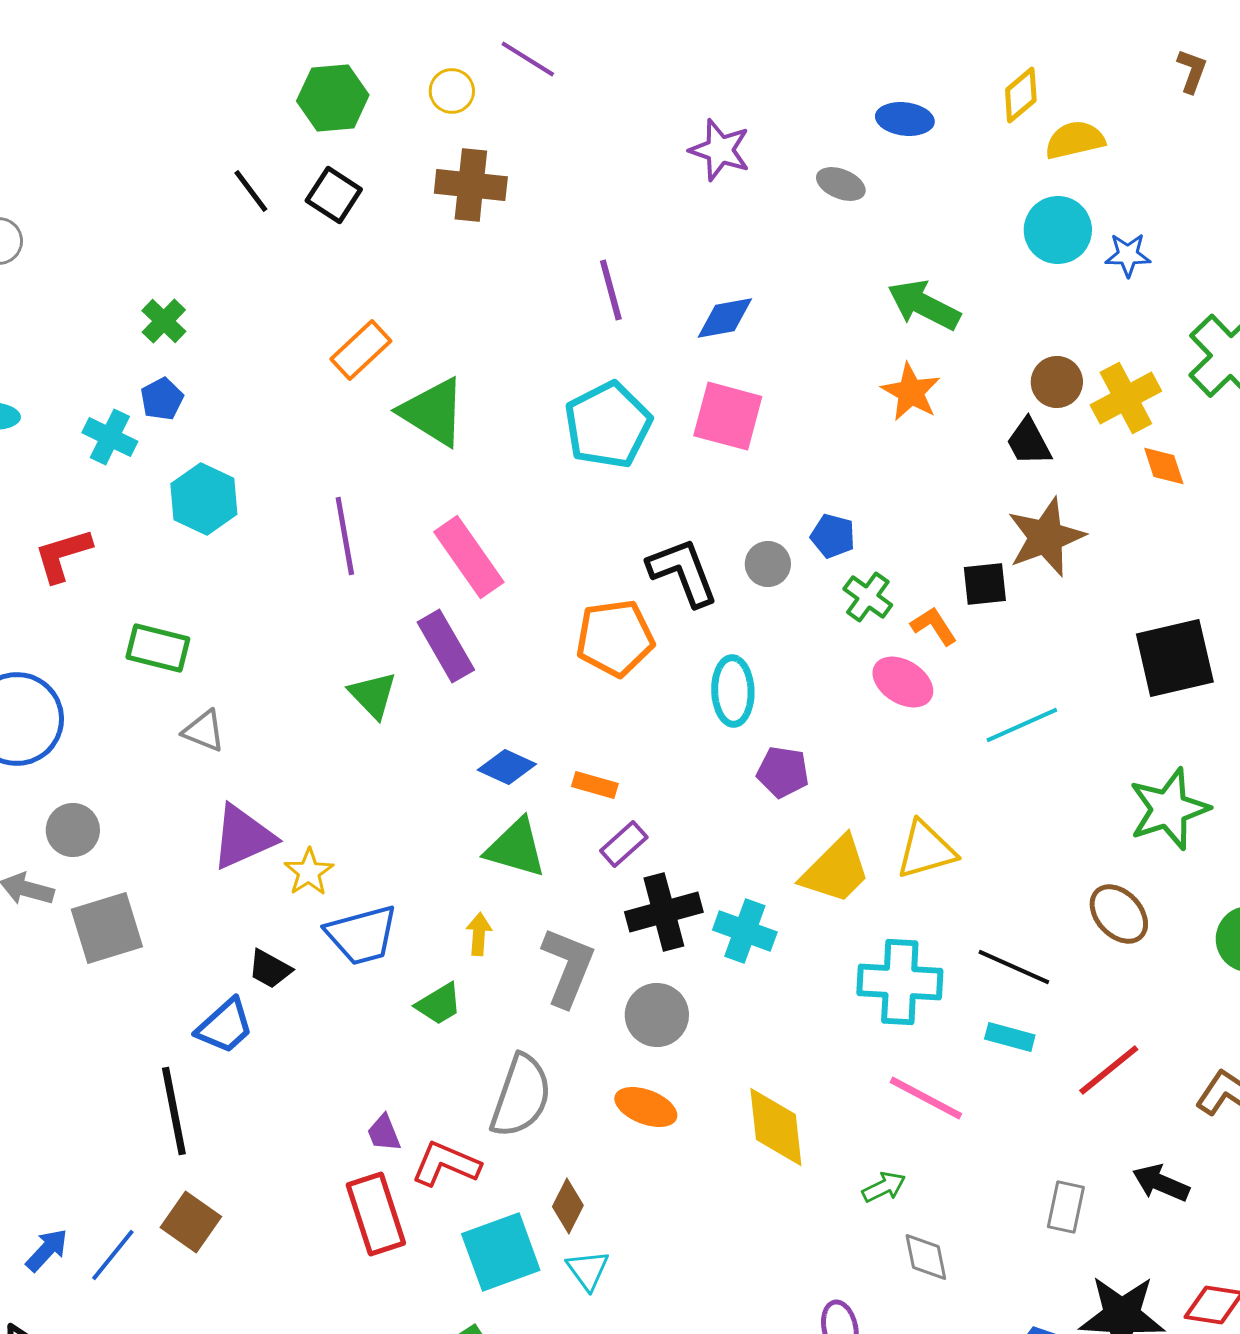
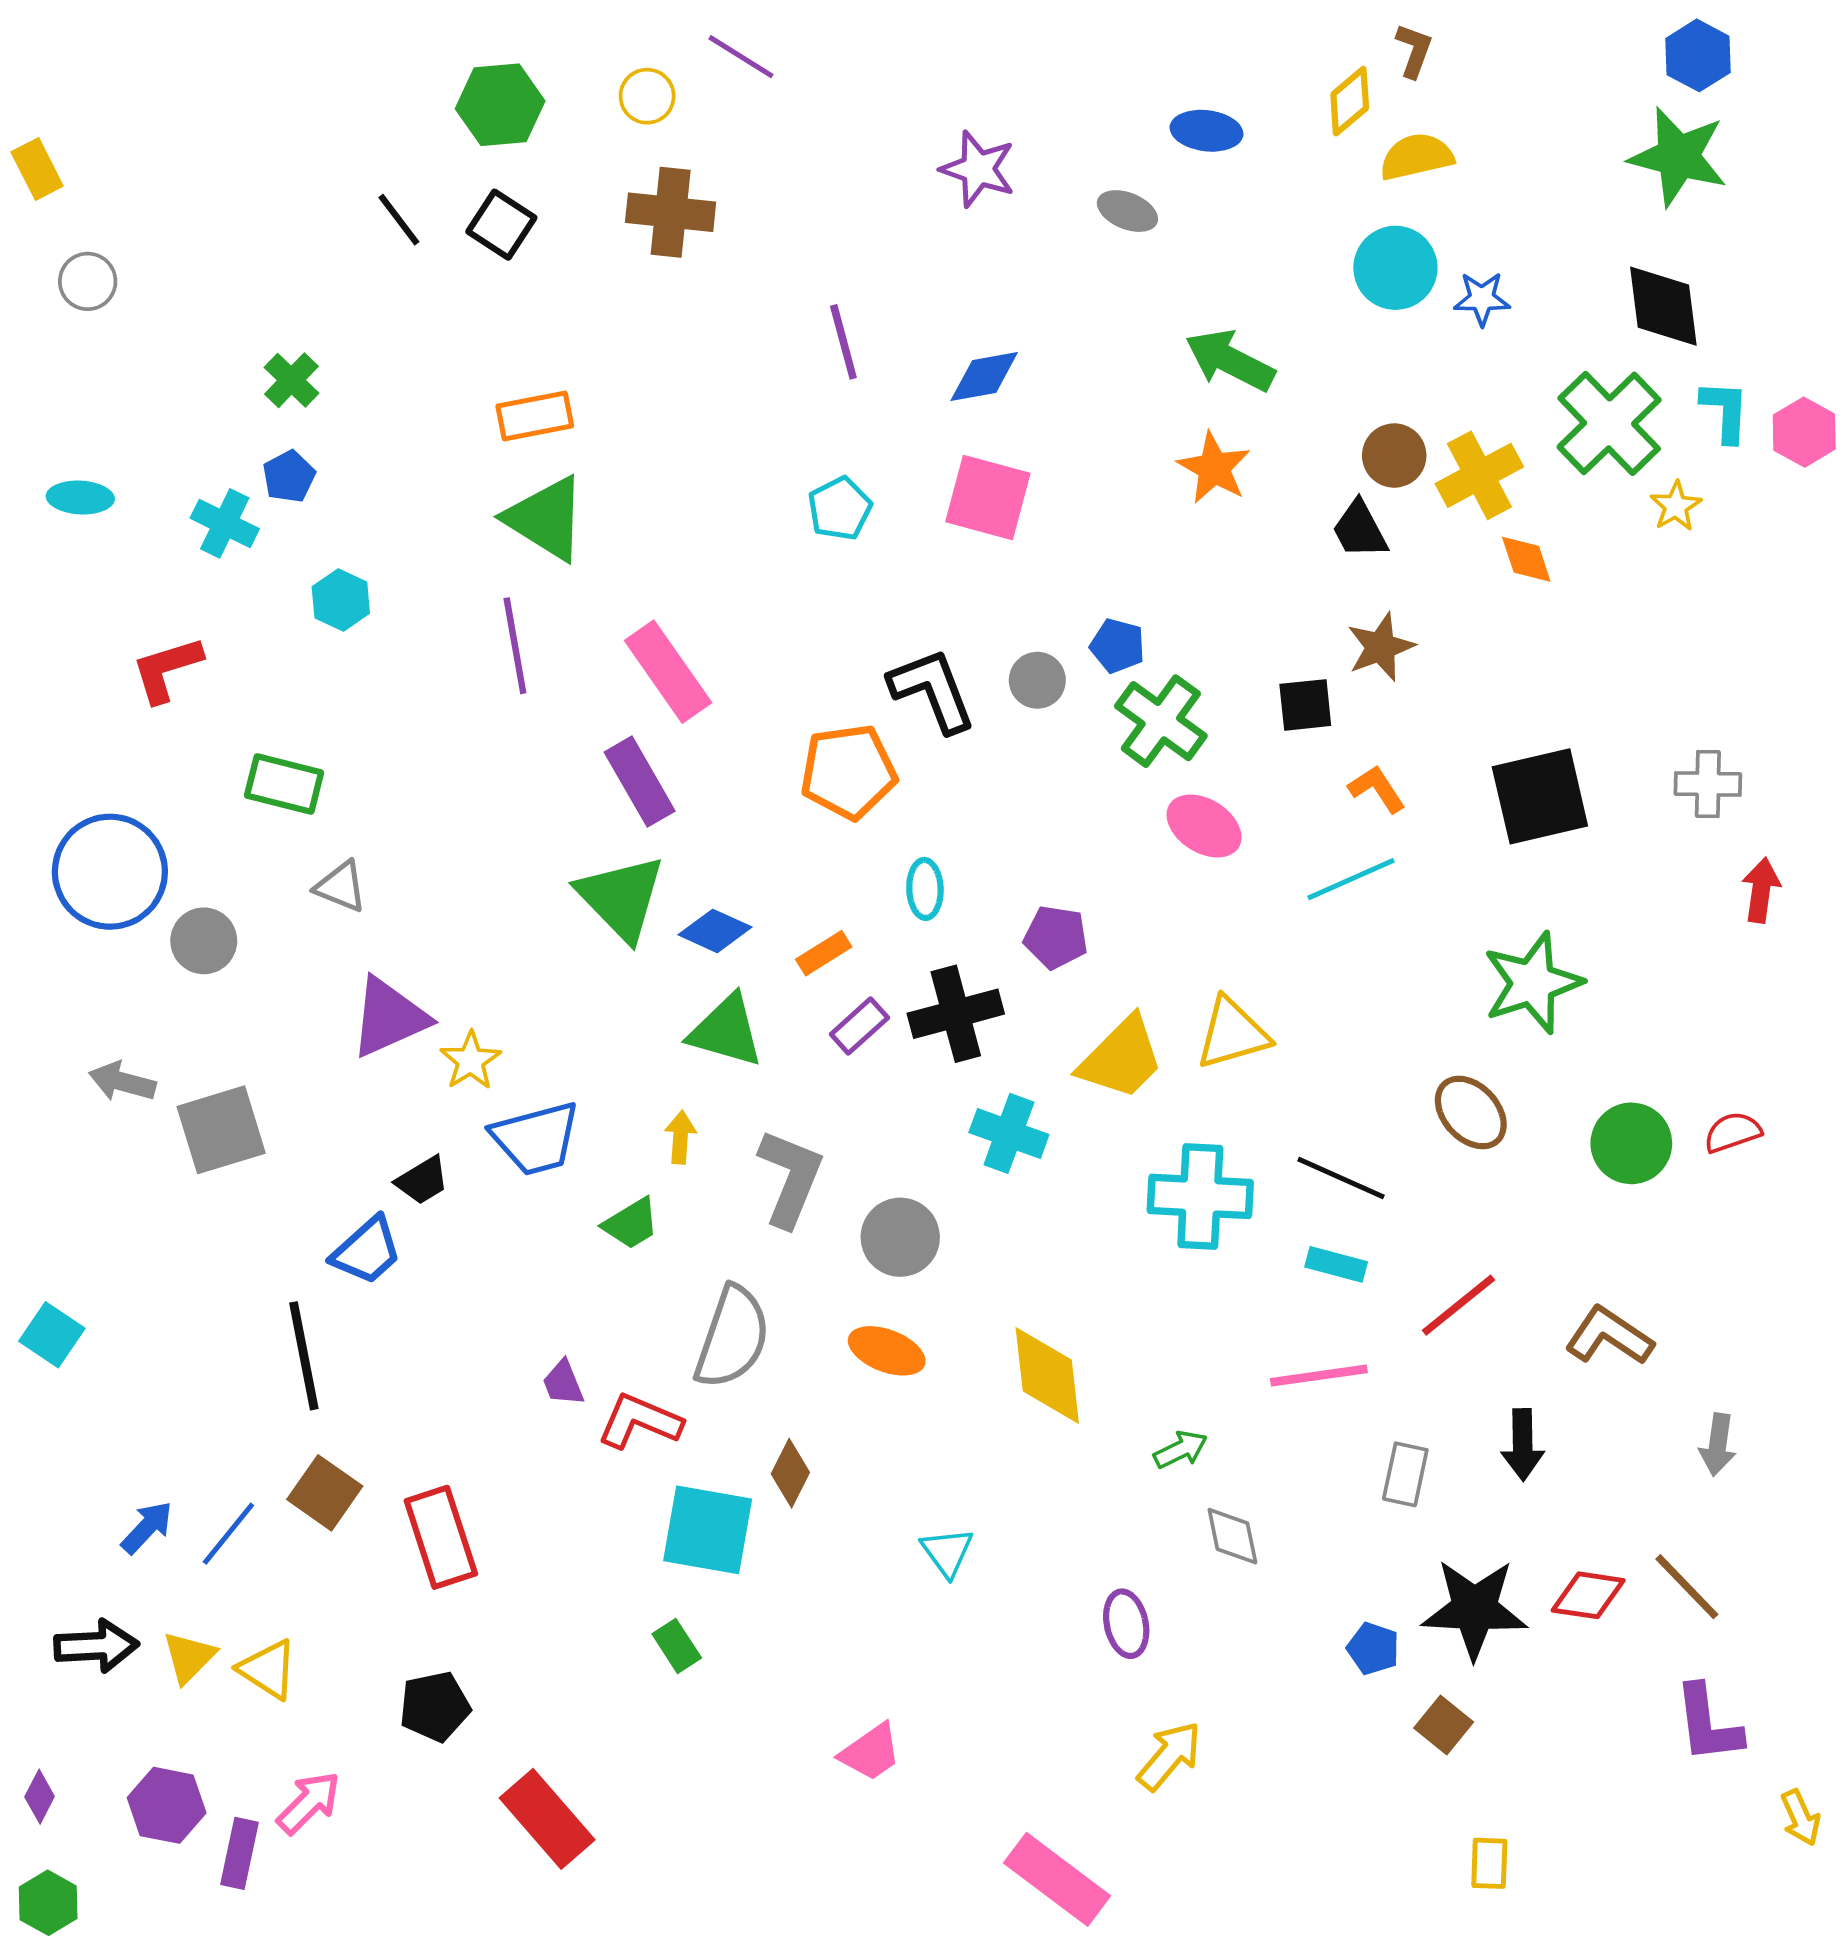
brown L-shape: (1192, 71) -> (1414, 50), moved
orange rectangle: (361, 350) -> (535, 416), turned 32
green triangle: (433, 412) -> (546, 519), moved
cyan pentagon: (608, 425) -> (840, 509), size x0.6
cyan hexagon: (204, 499) -> (341, 600), size x0.7
brown star: (1046, 537) -> (1381, 647), size x0.7
green cross: (868, 597) -> (1161, 721), size x1.5
orange L-shape: (934, 626) -> (1377, 789), moved
cyan ellipse: (733, 691) -> (925, 889), moved, size x0.7
green triangle: (373, 695) -> (621, 898), moved, size x1.5
orange rectangle: (595, 785) -> (824, 953), turned -48
gray circle: (73, 830) -> (204, 941), moved
black cross: (664, 912) -> (956, 1014), moved
black trapezoid: (270, 969) -> (422, 1180), turned -60
pink line: (926, 1098) -> (1319, 1376), moved, turned -36
black arrow: (1161, 1183) -> (1523, 1445), turned -114
red rectangle: (376, 1214) -> (441, 1537), moved
cyan square: (501, 1252) -> (708, 1530), turned 30
cyan triangle: (588, 1270) -> (947, 1552), moved

